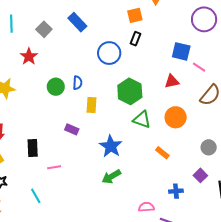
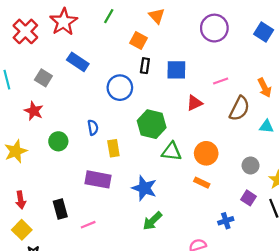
orange square: (135, 15) -> (139, 41), turned -35
blue square: (181, 51) -> (176, 70), moved
pink line: (199, 67) -> (221, 81), turned -40
green circle: (56, 87) -> (58, 141), moved
orange circle: (176, 117) -> (206, 153), moved
purple rectangle: (72, 129) -> (98, 179), size x1.6

